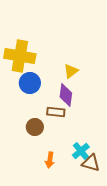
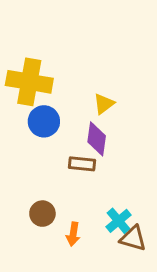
brown circle: (35, 127) -> (42, 214), moved

